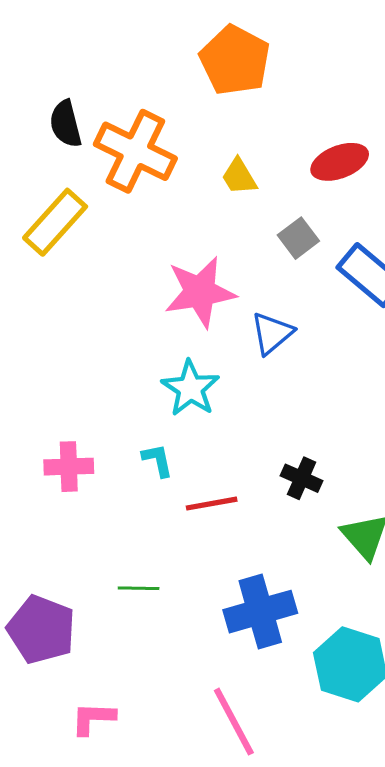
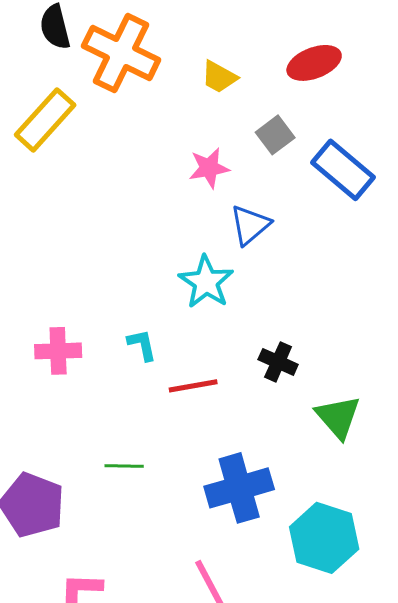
yellow trapezoid: (239, 177) -> (219, 77), turned -30
pink star: (200, 292) -> (209, 168), moved, size x0.6
cyan star: (190, 388) -> (206, 282), moved

